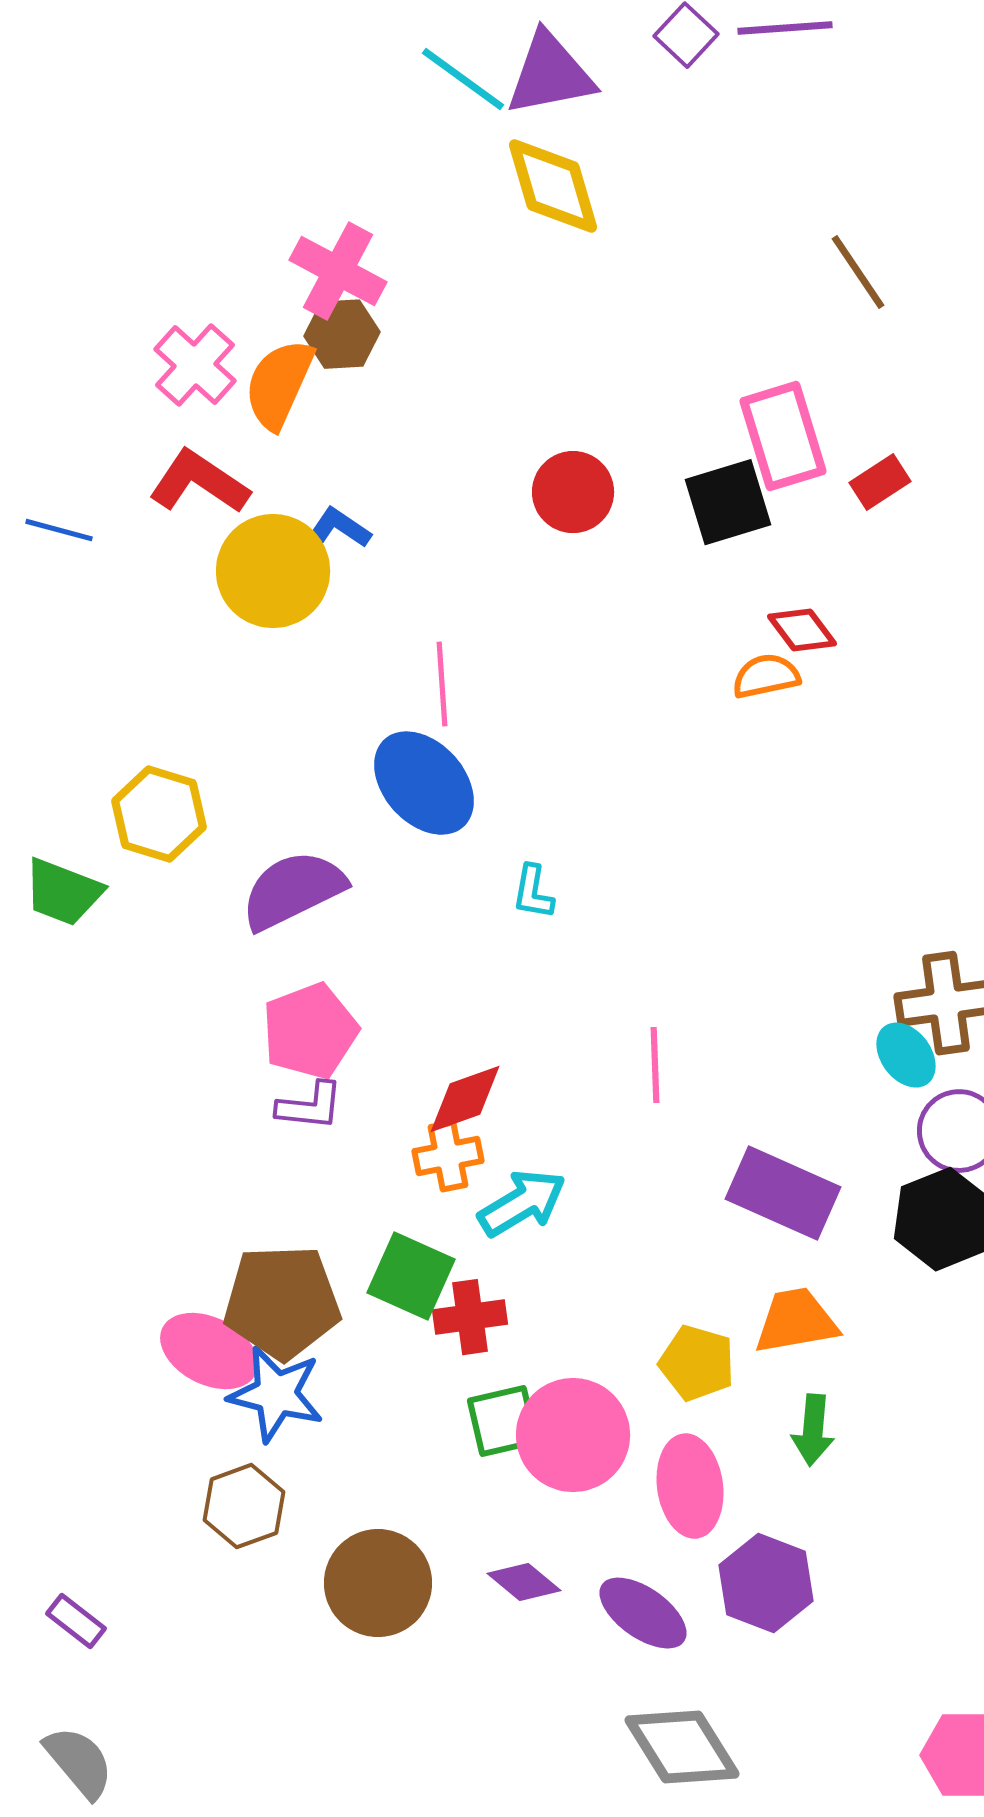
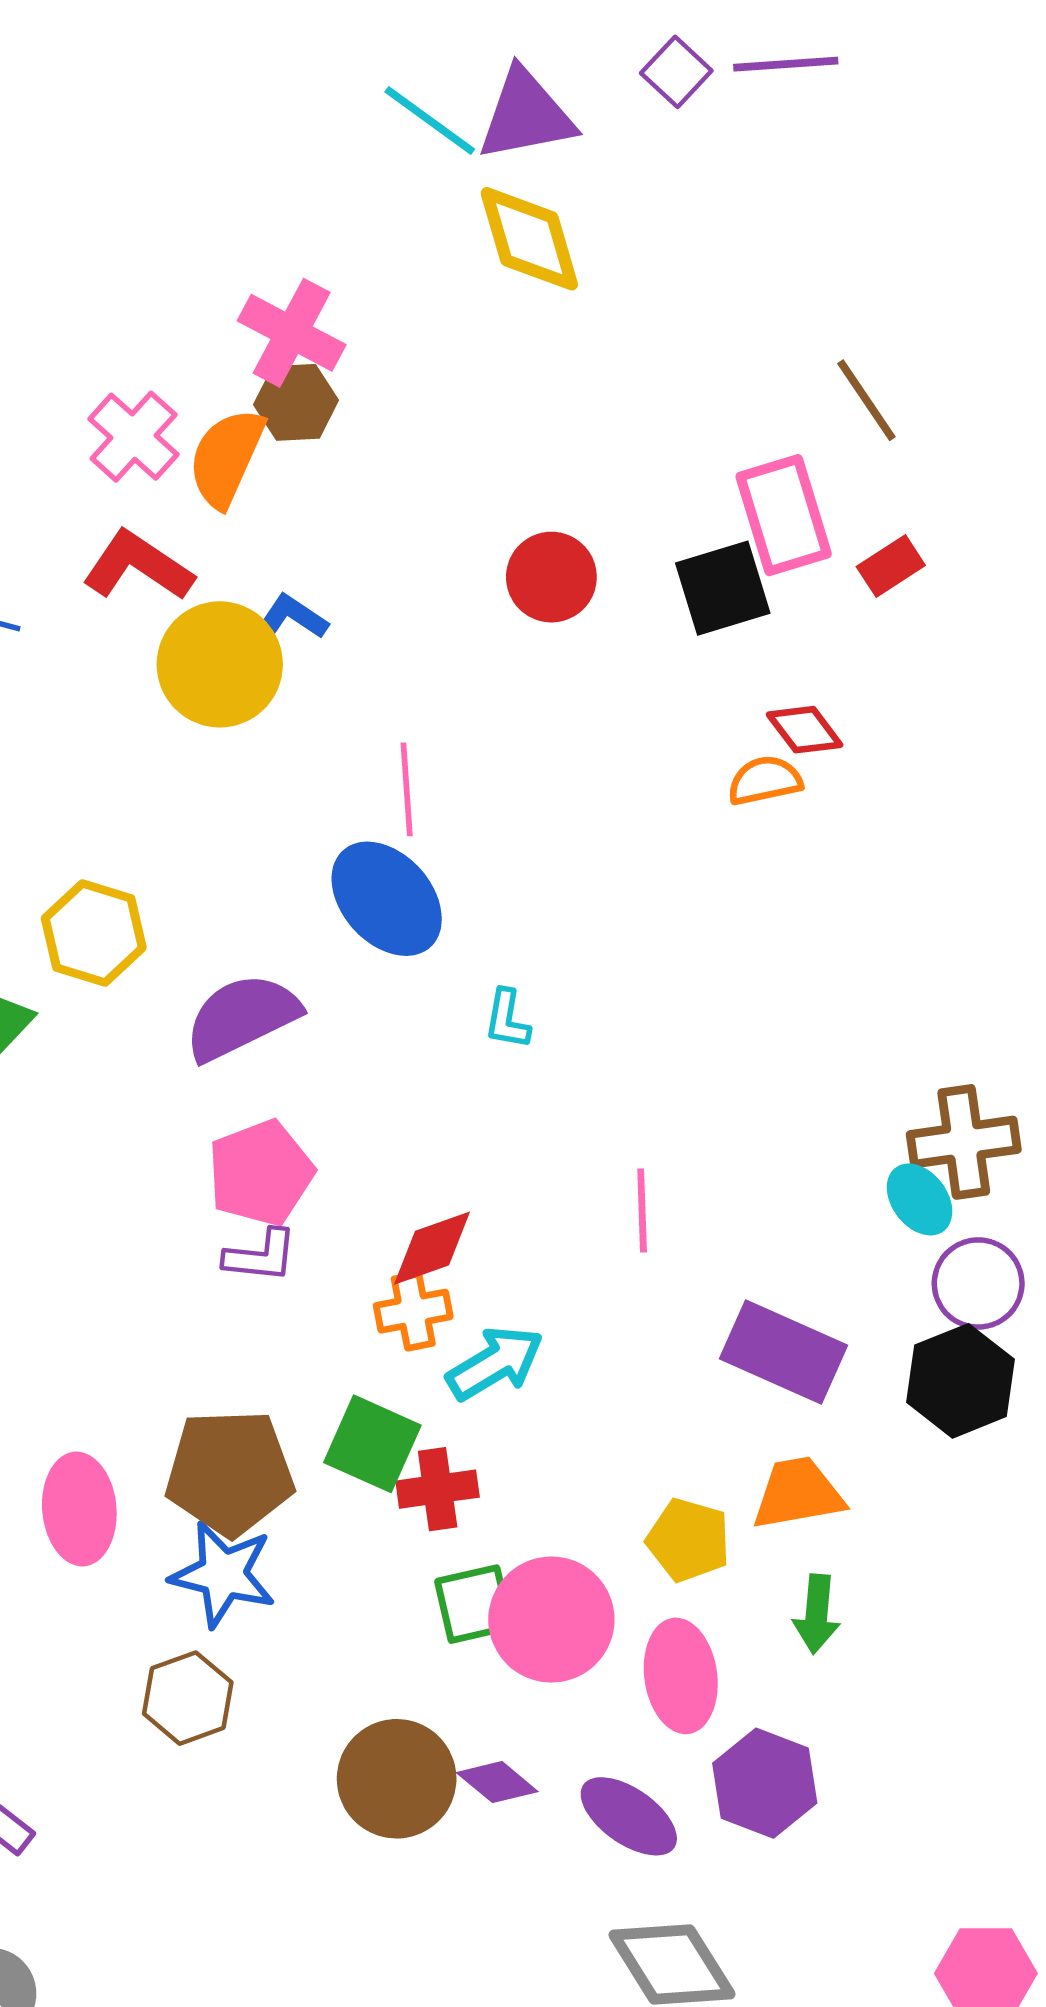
brown line: (858, 272) -> (866, 400), moved
pink ellipse: (209, 1351) -> (79, 1509), moved, turned 58
brown circle: (378, 1583) -> (397, 1779), moved

